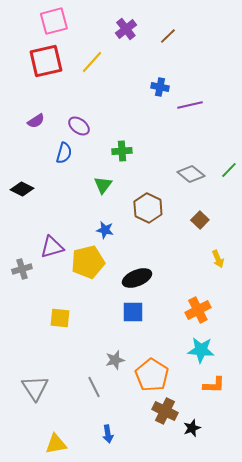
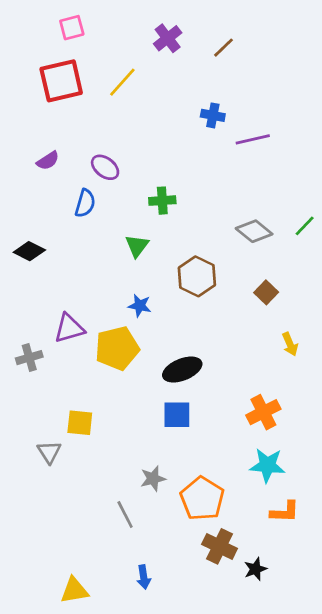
pink square: (54, 21) -> (72, 28), size x0.7
gray triangle: (35, 388) -> (49, 452), moved, size x0.7

